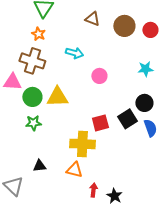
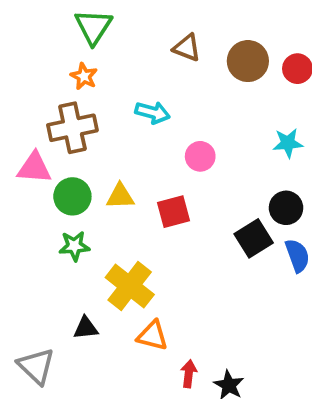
brown cross: (32, 61) -> (72, 128), turned -30
yellow triangle: (57, 97) -> (120, 196), size x0.7
red square: (100, 123) -> (174, 212), moved
yellow cross: (82, 144) -> (130, 286), moved, turned 35

